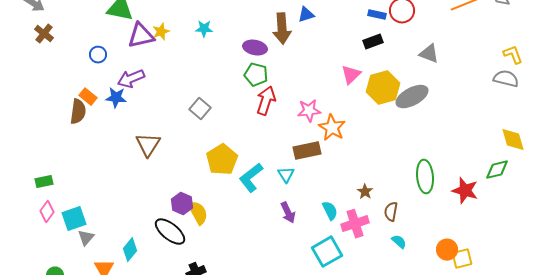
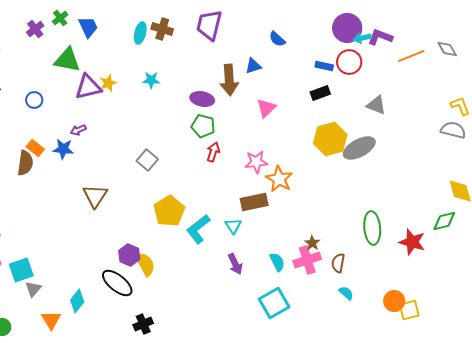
blue circle: (98, 55) -> (34, 100), moved
pink triangle: (351, 75) -> (266, 108), moved
purple arrow: (131, 79) -> (78, 130), size x0.6
red arrow: (266, 101) -> (213, 152), size x0.7
pink cross: (355, 224) -> (307, 260), moved

